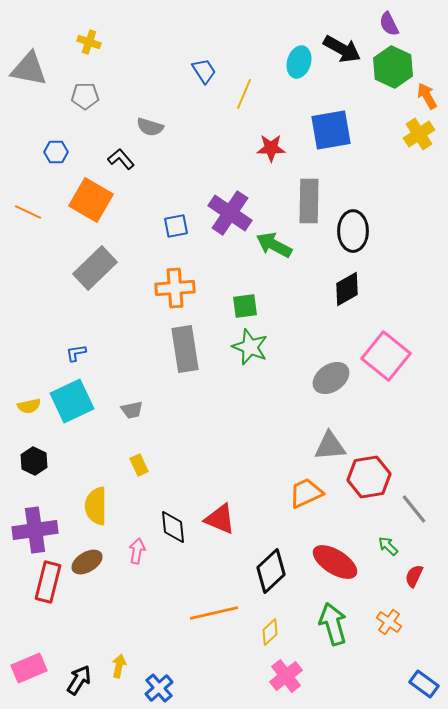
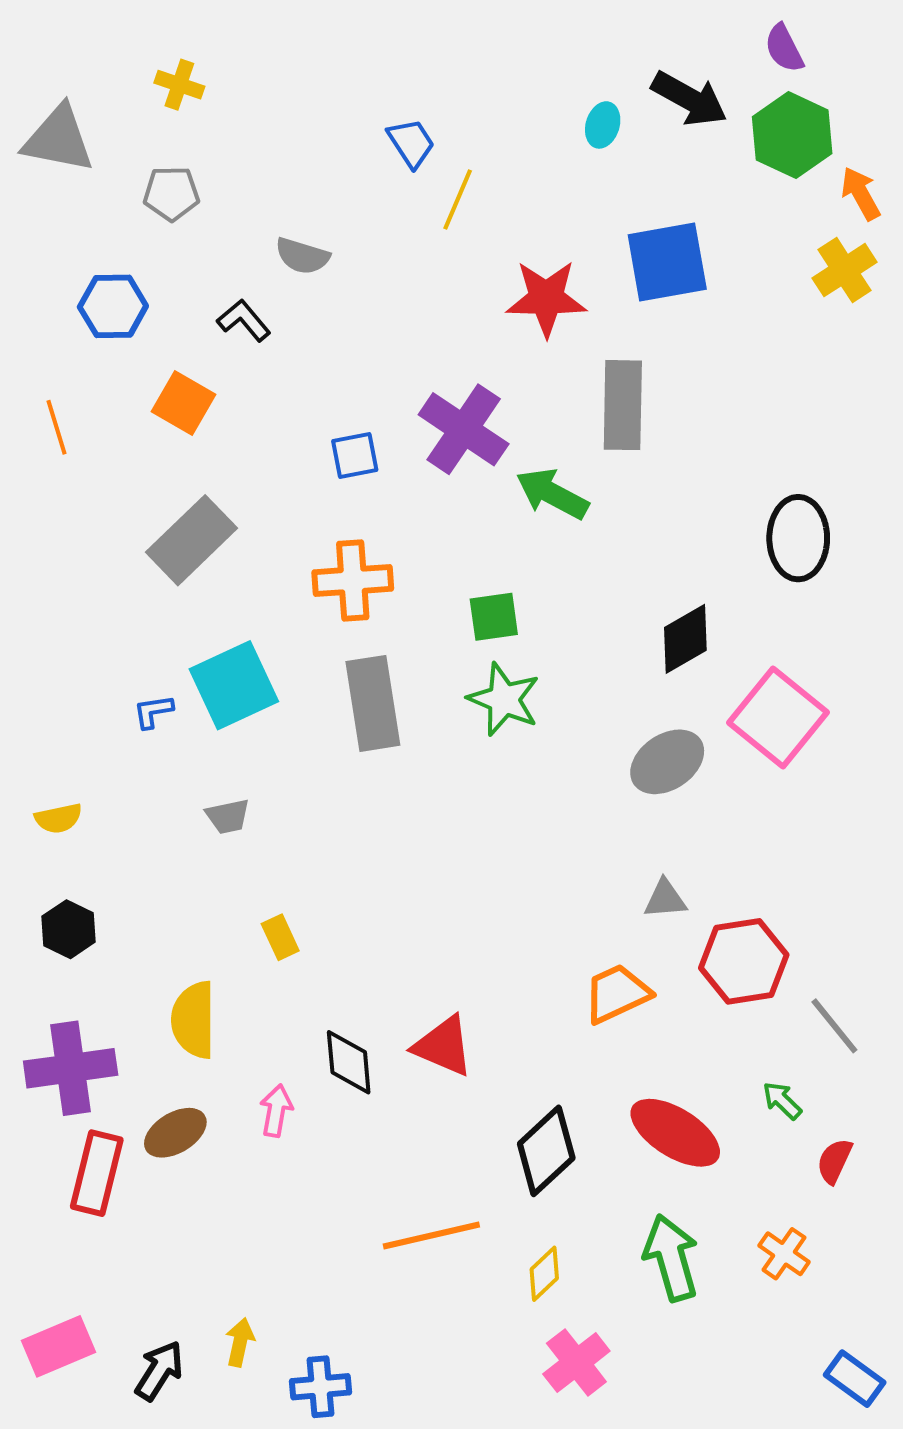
cyan ellipse: (299, 62) -> (603, 125), size x0.7
yellow line: (244, 94) -> (458, 200), moved
red star: (271, 148) -> (546, 298), size x1.4
blue hexagon: (56, 152) -> (113, 306), size x1.4
orange square: (91, 200) -> (183, 403), size x0.7
orange line: (28, 212) -> (56, 427), turned 48
black ellipse: (353, 231) -> (798, 538), moved
black diamond: (347, 289) -> (685, 639), moved
cyan square: (72, 401) -> (234, 685), moved
gray trapezoid: (132, 410) -> (228, 816), moved
gray triangle: (330, 446) -> (665, 899), size x0.7
blue cross: (159, 688) -> (320, 1387), turned 36

